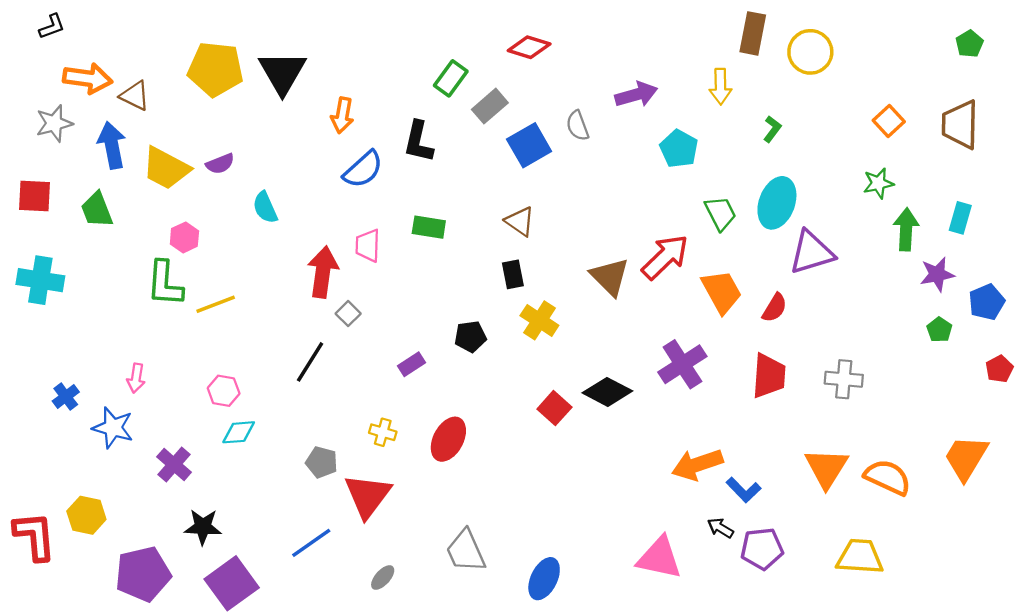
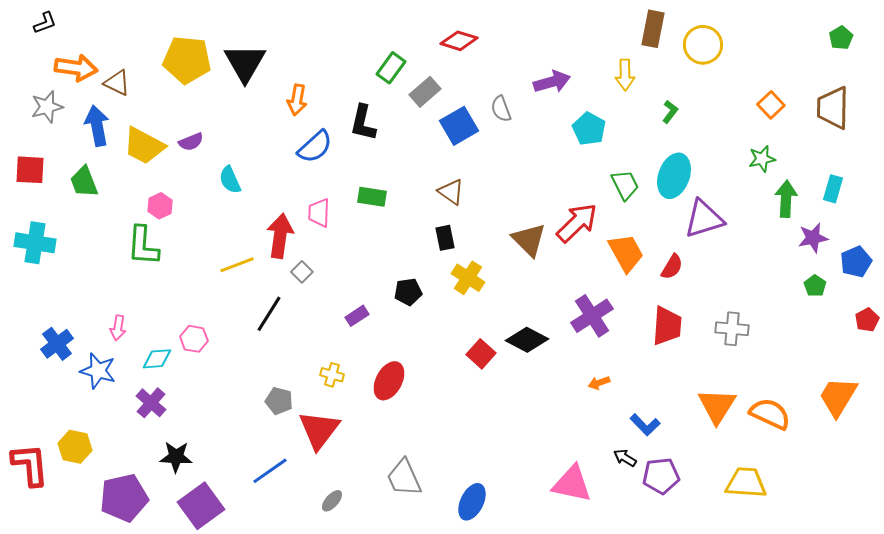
yellow line: (216, 304) -> (237, 265), moved
blue cross: (66, 397) -> (57, 344), size x1.4
cyan diamond: (239, 432) -> (157, 359), moved
orange arrow: (697, 465) -> (599, 383), moved, size x0.5

